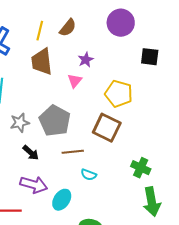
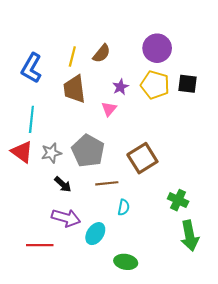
yellow pentagon: (119, 94) -> (155, 85), moved
brown square: (107, 128) -> (142, 158), turned 32
cyan semicircle: (89, 175) -> (124, 207), turned -98

